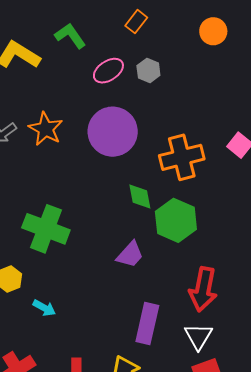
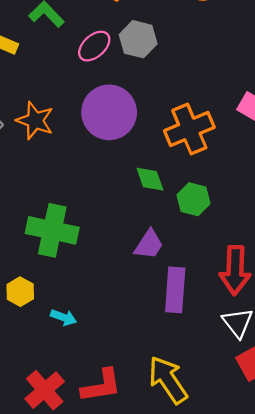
gray hexagon: (148, 70) -> (138, 39), size x1.4
green hexagon: (176, 220) -> (194, 199), size x0.7
purple rectangle: (147, 323) -> (175, 290), moved

